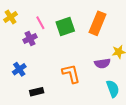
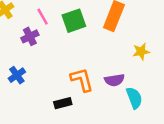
purple semicircle: (102, 63) -> (114, 80), moved
black rectangle: (37, 92) -> (63, 103), moved

